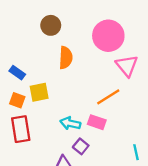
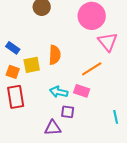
orange semicircle: (66, 58) -> (55, 55), moved
purple square: (81, 146) -> (68, 112), turned -32

